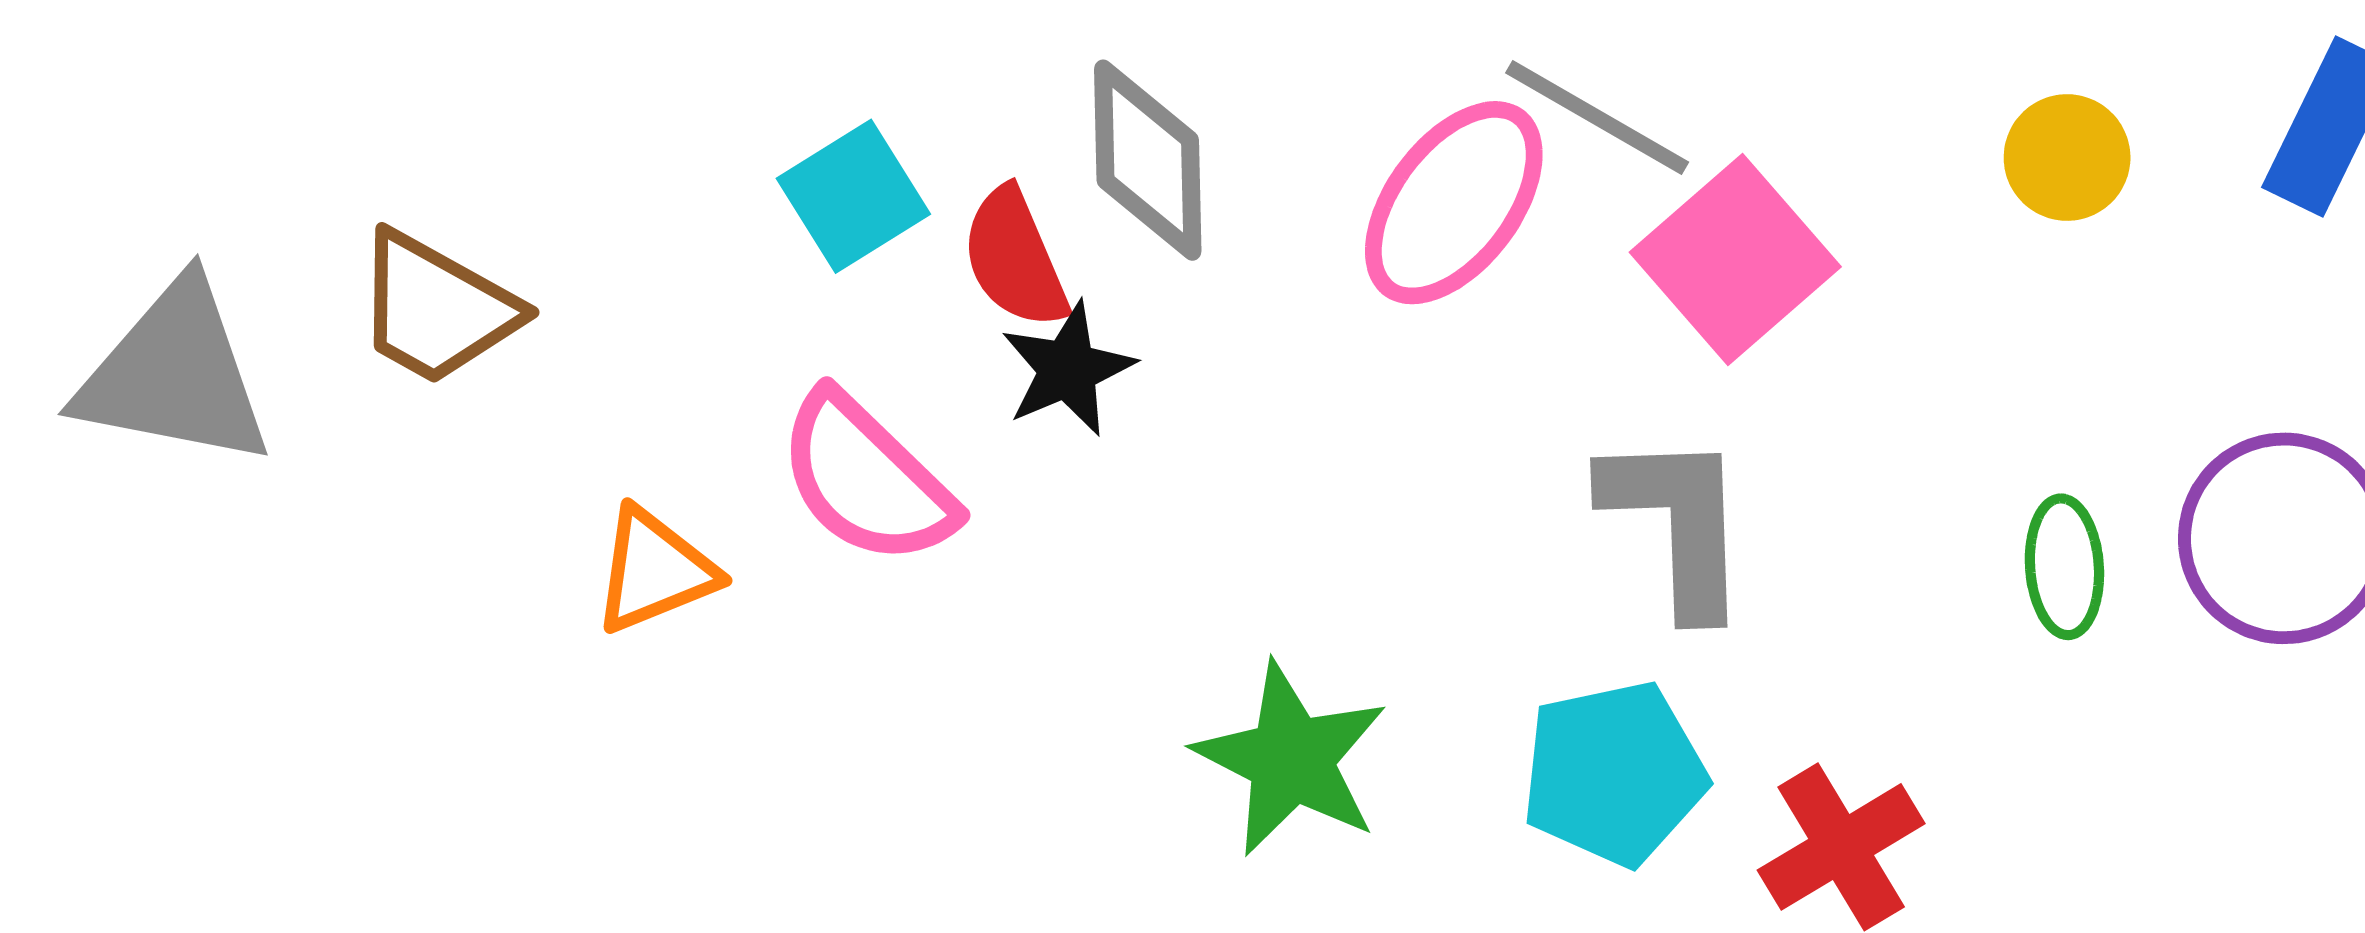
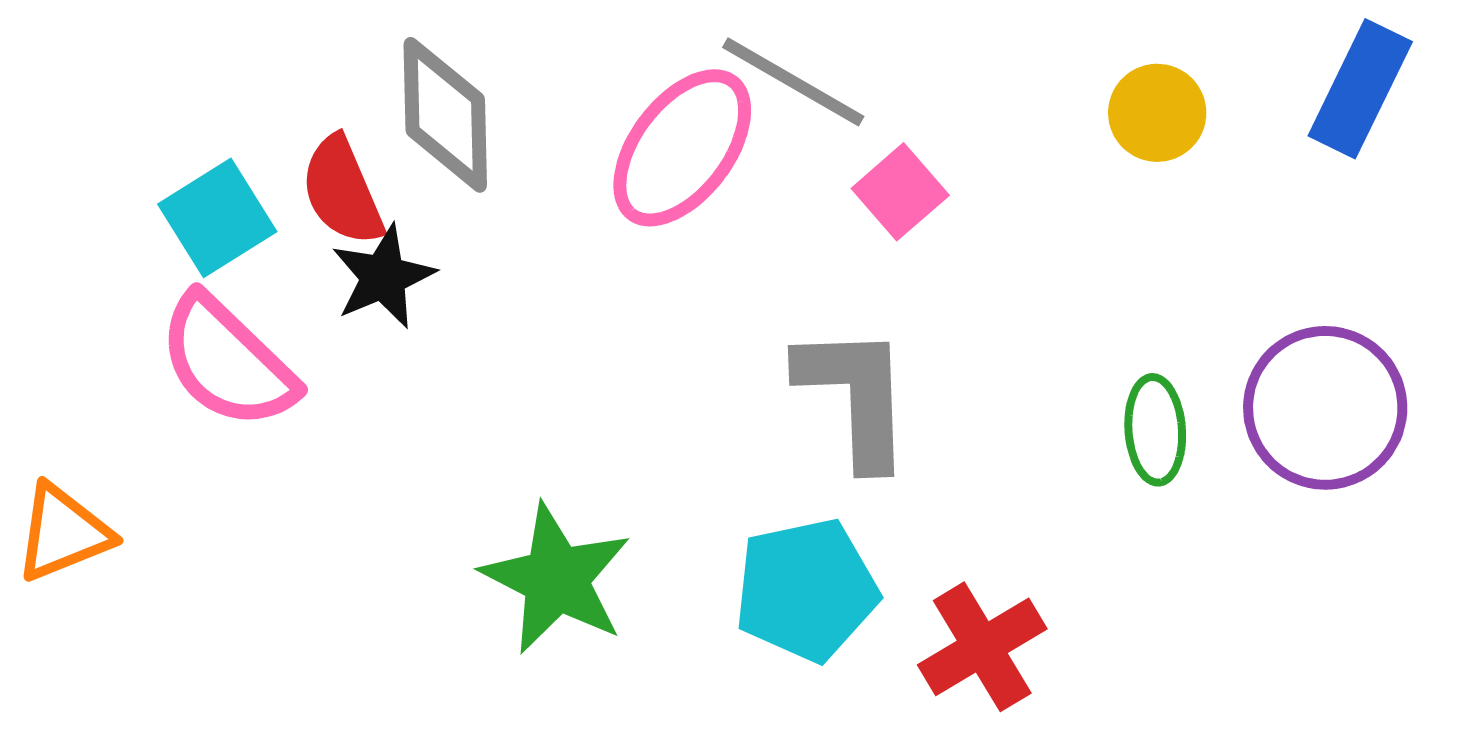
cyan square: (853, 196) -> (217, 218), moved
pink square: (1735, 260) -> (900, 192), size x0.6
orange triangle: (655, 571) -> (63, 533), moved

